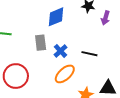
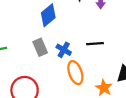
orange ellipse: (65, 74) -> (75, 73), turned -50

